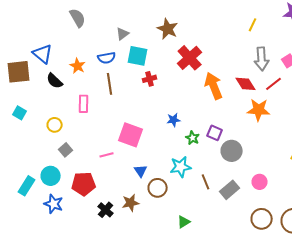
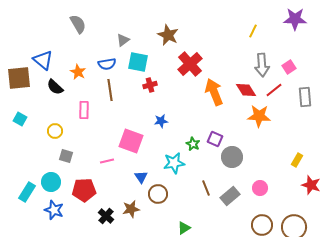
blue star: (174, 120) -> (161, 121), moved
gray square: (66, 150) -> (66, 156), turned -32
cyan star: (181, 167) -> (174, 163), moved

